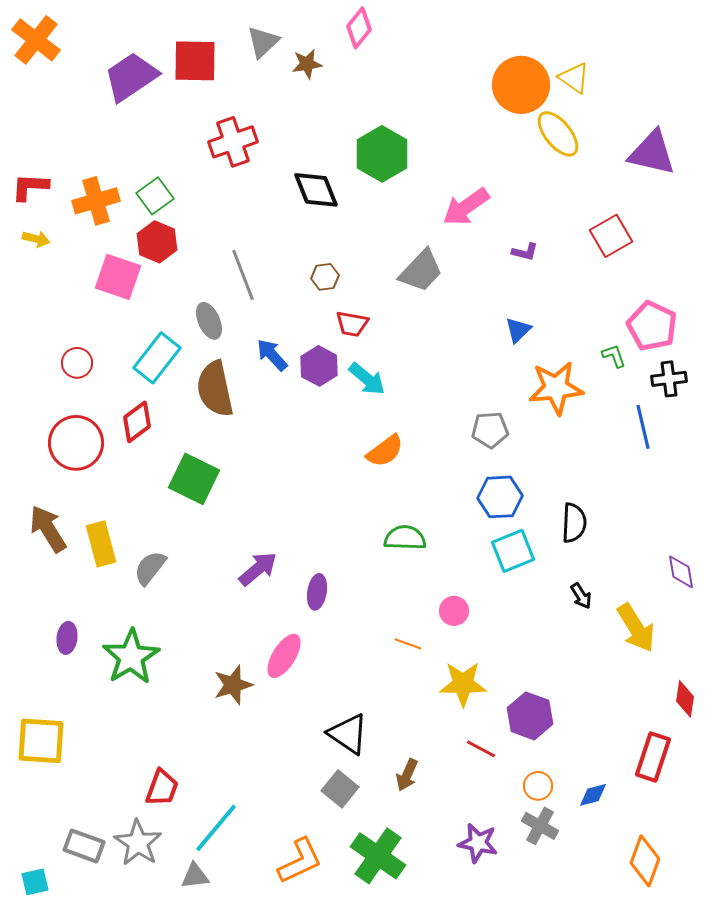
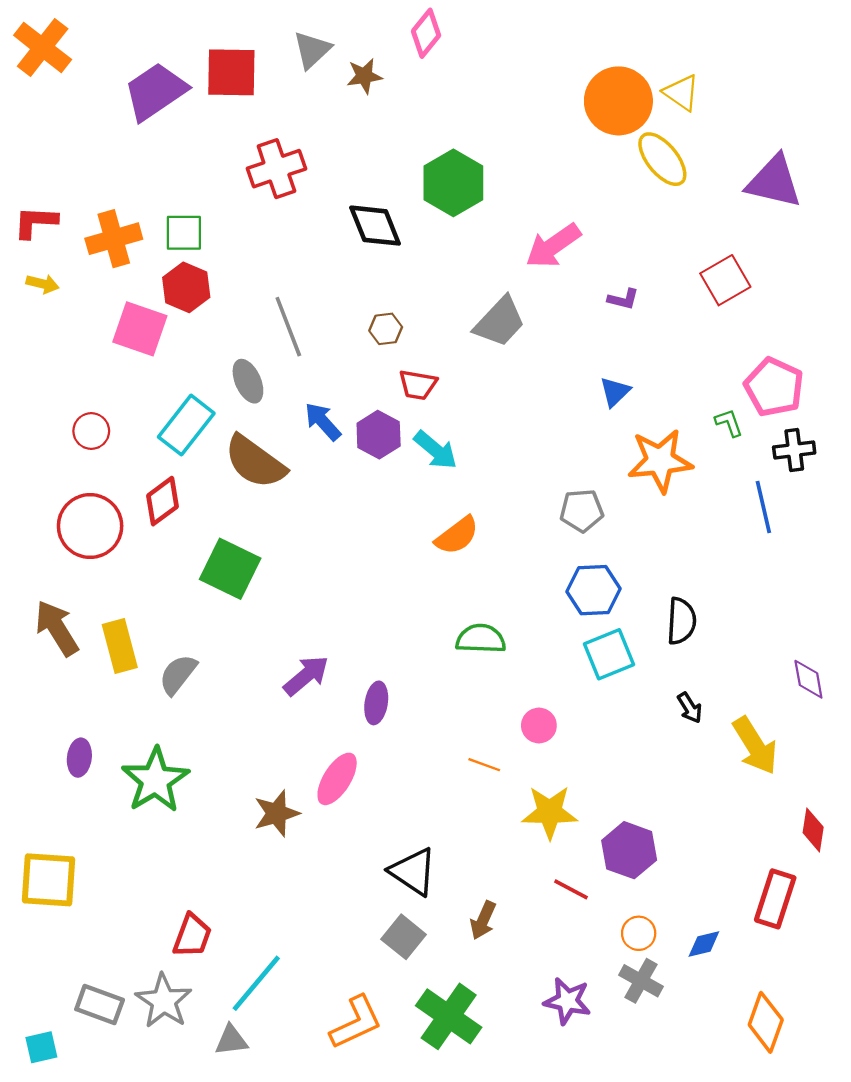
green square: (155, 196) -> (184, 233), turned 36
brown semicircle: (215, 389) -> (255, 462), turned -42

